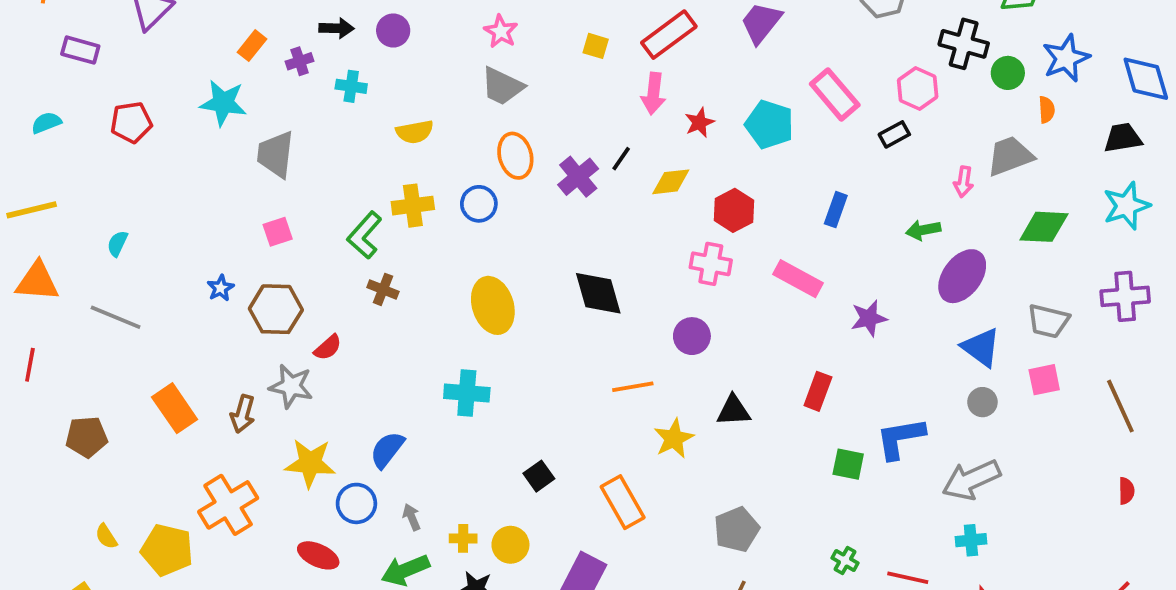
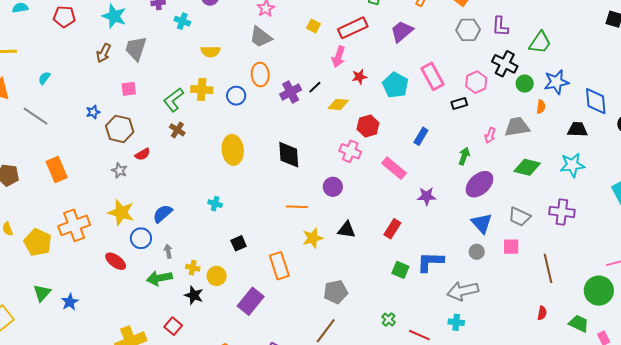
green arrow: (923, 230) -> (464, 156), turned 108
gray star: (291, 386) -> (119, 170), size x0.7
cyan cross: (467, 393) -> (215, 204), moved, size x0.6
brown arrow: (243, 414) -> (104, 53), moved

